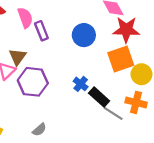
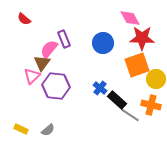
pink semicircle: (25, 18) -> (49, 49), moved, turned -120
gray semicircle: (39, 130) -> (48, 130), moved

